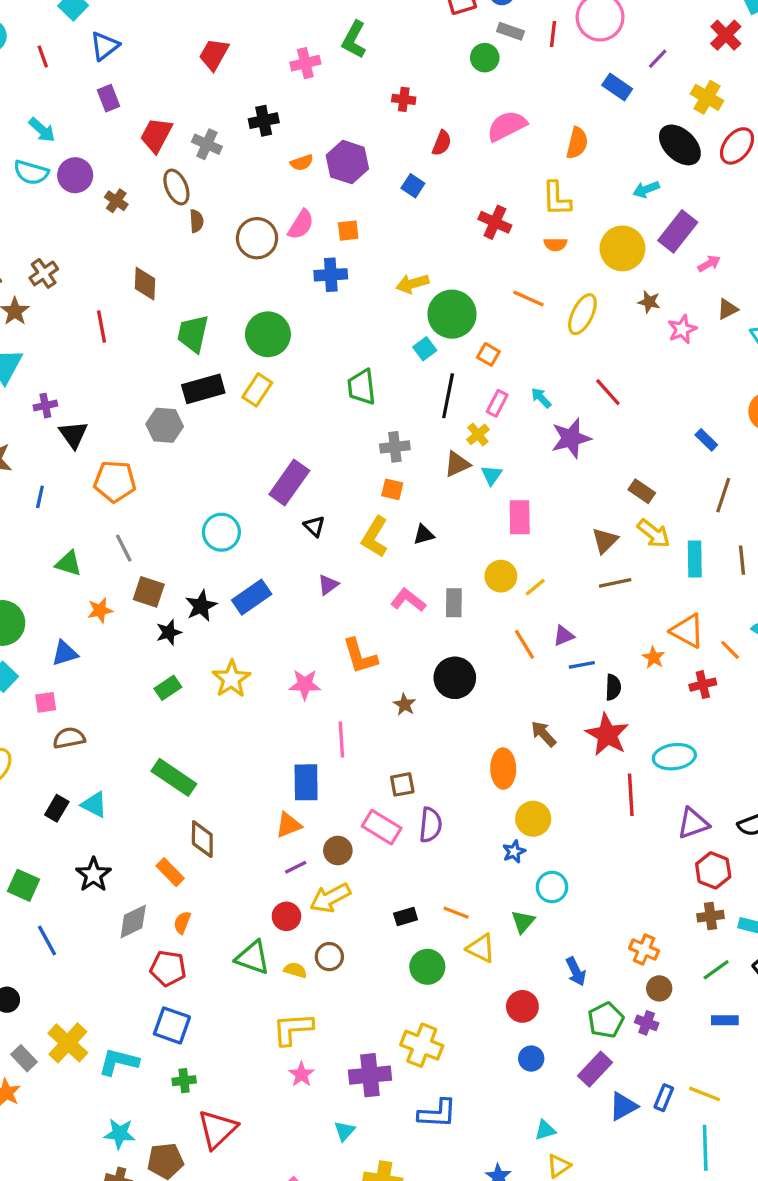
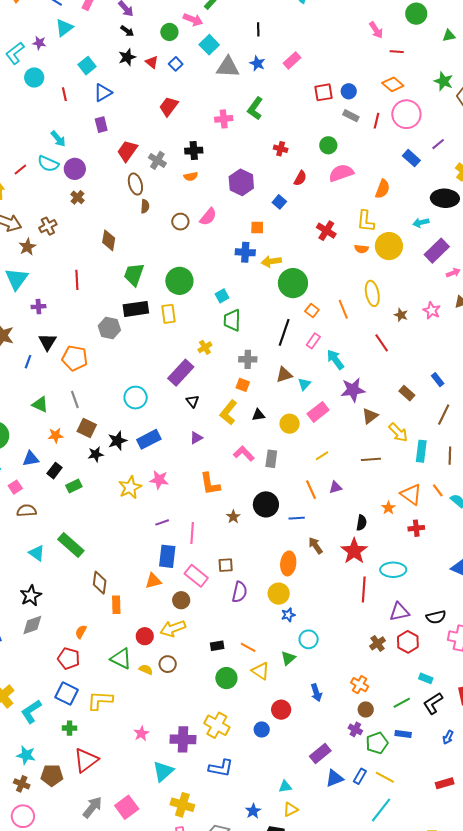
green circle: (485, 58) -> (328, 145), moved
black ellipse: (680, 145) -> (445, 198), turned -48
orange semicircle: (302, 163) -> (191, 176), moved
brown cross: (116, 201) -> (77, 197), moved
orange square: (348, 231) -> (257, 228), moved
brown circle: (257, 238) -> (180, 222), size x0.7
yellow circle: (622, 248) -> (389, 246), moved
blue cross: (331, 275) -> (245, 252), moved
orange line: (528, 298) -> (343, 309), moved, turned 36
brown star: (649, 302) -> (401, 315), moved
yellow ellipse: (582, 314) -> (372, 293), turned -45
red line: (101, 327) -> (77, 280), moved
pink star: (682, 329) -> (432, 310), turned -30
cyan square: (425, 349) -> (222, 296), moved
yellow rectangle: (257, 390) -> (169, 314), turned -48
cyan arrow: (541, 398) -> (335, 360), moved, size x1.5
yellow cross: (478, 434) -> (205, 347), moved
black triangle: (73, 435) -> (47, 342), moved
purple star: (571, 438) -> (353, 390), moved
brown rectangle: (642, 491) -> (407, 393), moved
pink rectangle: (520, 517) -> (318, 412), turned 45
brown triangle: (605, 541) -> (370, 416), moved
yellow circle: (501, 576) -> (290, 424), moved
orange line: (730, 650) -> (438, 490), moved
blue line: (582, 665) -> (297, 518), moved
pink star: (305, 685) -> (159, 480), moved
green rectangle: (168, 688) -> (74, 486), moved
pink square: (46, 702) -> (15, 487), turned -32
green rectangle: (174, 777) -> (71, 545), moved
black rectangle: (57, 808) -> (54, 471), moved
yellow circle: (533, 819) -> (279, 594), moved
pink rectangle: (382, 827) -> (196, 576), moved
purple line: (296, 867) -> (162, 522), moved
orange rectangle: (170, 872) -> (116, 605), moved, turned 36
brown cross: (711, 916) -> (378, 643), moved, turned -35
gray diamond: (133, 921) -> (32, 625), moved
green pentagon: (606, 1020) -> (377, 743), moved
yellow L-shape: (293, 1029) -> (100, 700), moved
blue circle: (531, 1059) -> (262, 729), moved
cyan L-shape: (119, 1062) -> (31, 711), turned -55
cyan triangle: (345, 1131) -> (163, 771), size x1.6
cyan line: (705, 1148) -> (381, 810), turned 32

